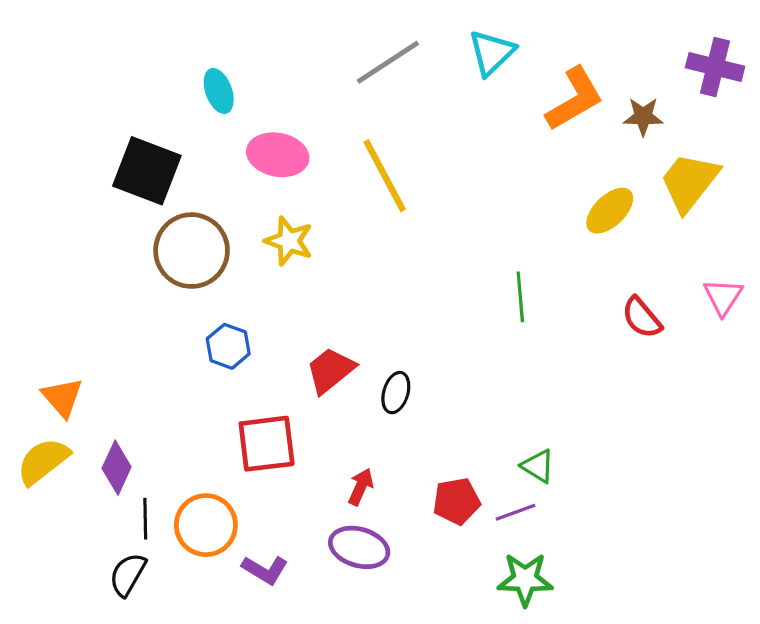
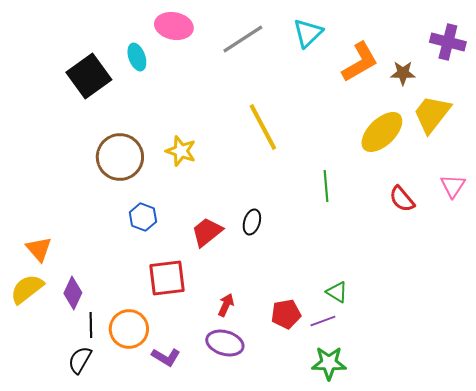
pink ellipse: (278, 155) -> (174, 26), moved
black square: (147, 171) -> (89, 76), moved, turned 33
yellow line: (385, 176) -> (263, 127), moved
yellow ellipse: (610, 211) -> (382, 132), size x1.4
black ellipse: (396, 393) -> (252, 222), moved

